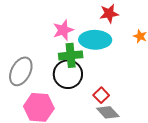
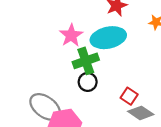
gray ellipse: (21, 71) -> (45, 107), moved, turned -68
black circle: (68, 74) -> (88, 82), size x0.6

